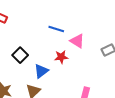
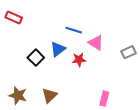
blue triangle: (41, 71) -> (58, 49), moved

